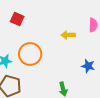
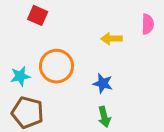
blue star: (88, 66) -> (103, 83), moved

